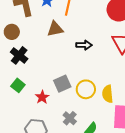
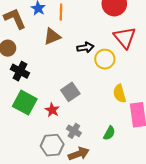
green square: (18, 85) -> (25, 103), size x1.6
yellow circle: (86, 89) -> (105, 59), moved
gray cross: (70, 118) -> (74, 131), moved

